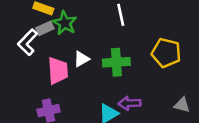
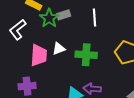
gray rectangle: (45, 28) -> (64, 15), moved

